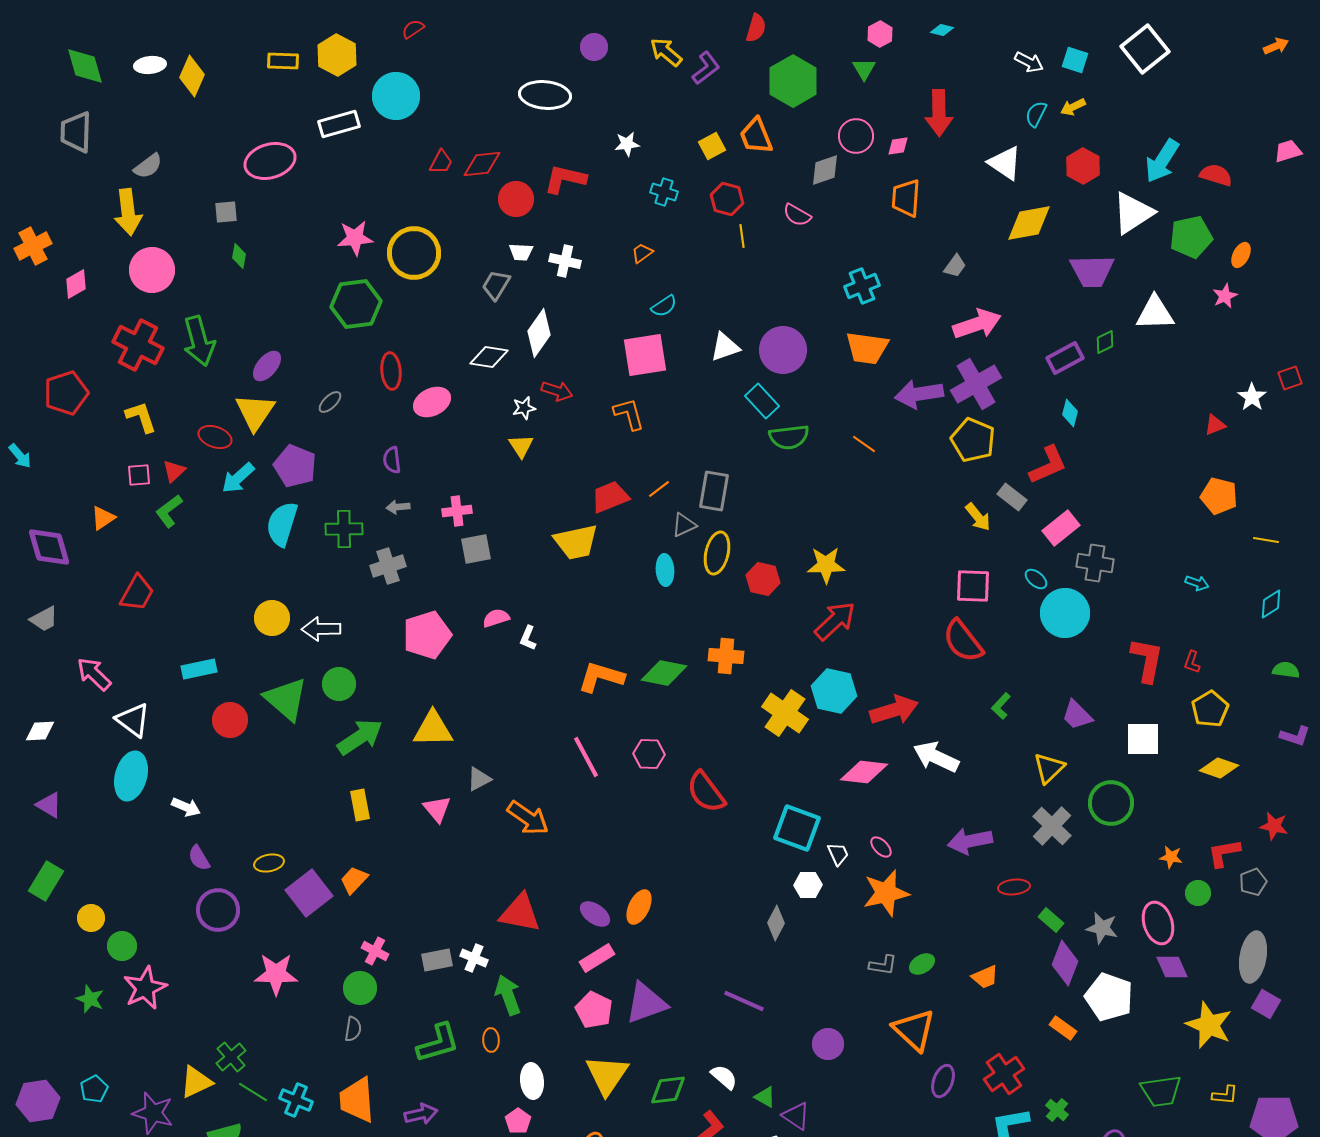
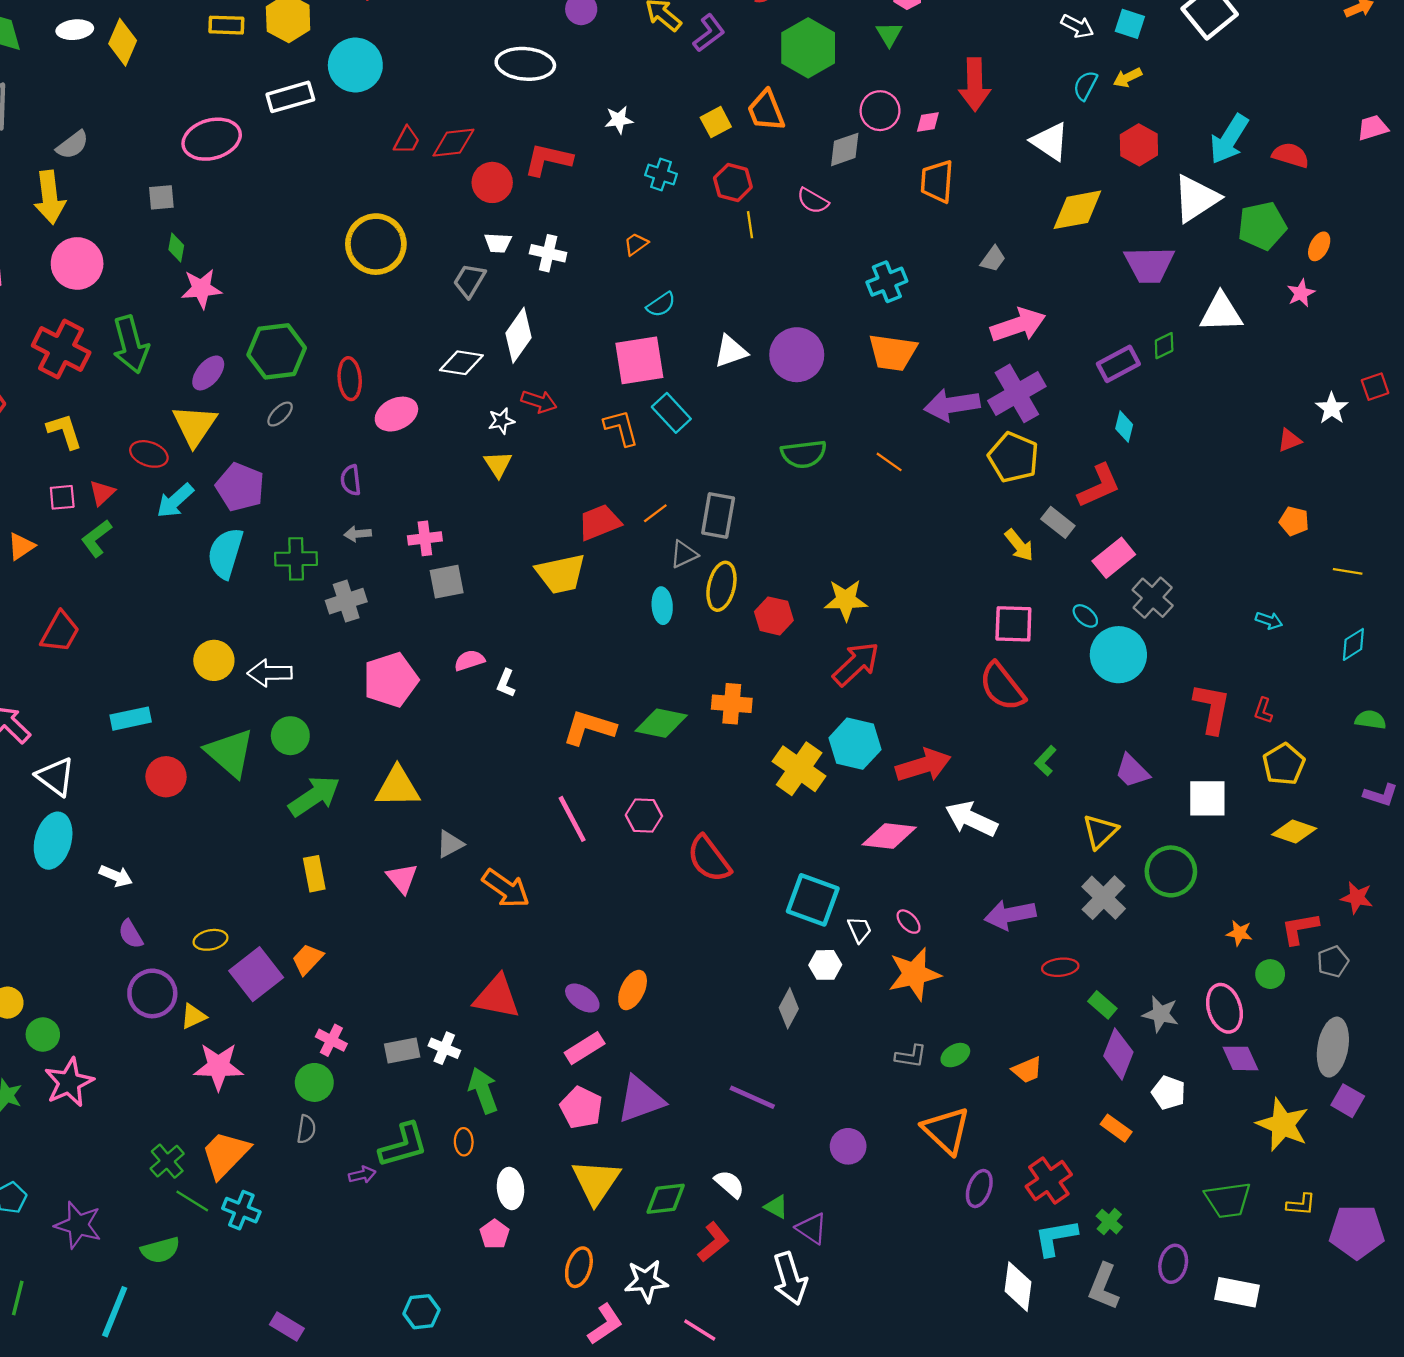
pink star: (355, 238) -> (201, 289), moved
green hexagon: (356, 304) -> (277, 351), moved
cyan rectangle: (762, 401) -> (671, 413), moved
orange pentagon: (1219, 496) -> (1294, 521), size x0.7
gray cross: (1095, 563) -> (1153, 598), turned 33
white pentagon: (1109, 997) -> (1169, 1093), size x0.6
yellow triangle: (196, 1082) -> (193, 1016), moved, size x0.7
orange trapezoid: (357, 1100) -> (225, 1154), moved, turned 48
purple arrow: (421, 1114) -> (362, 1175), moved, size x0.7

